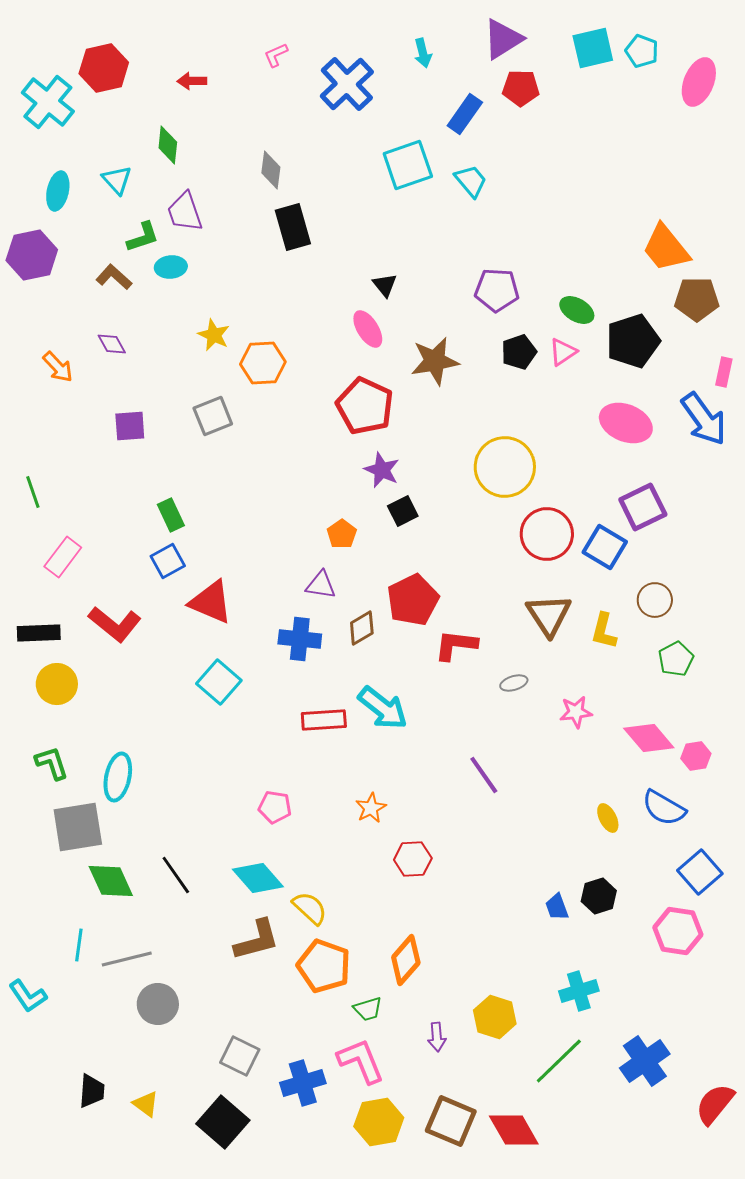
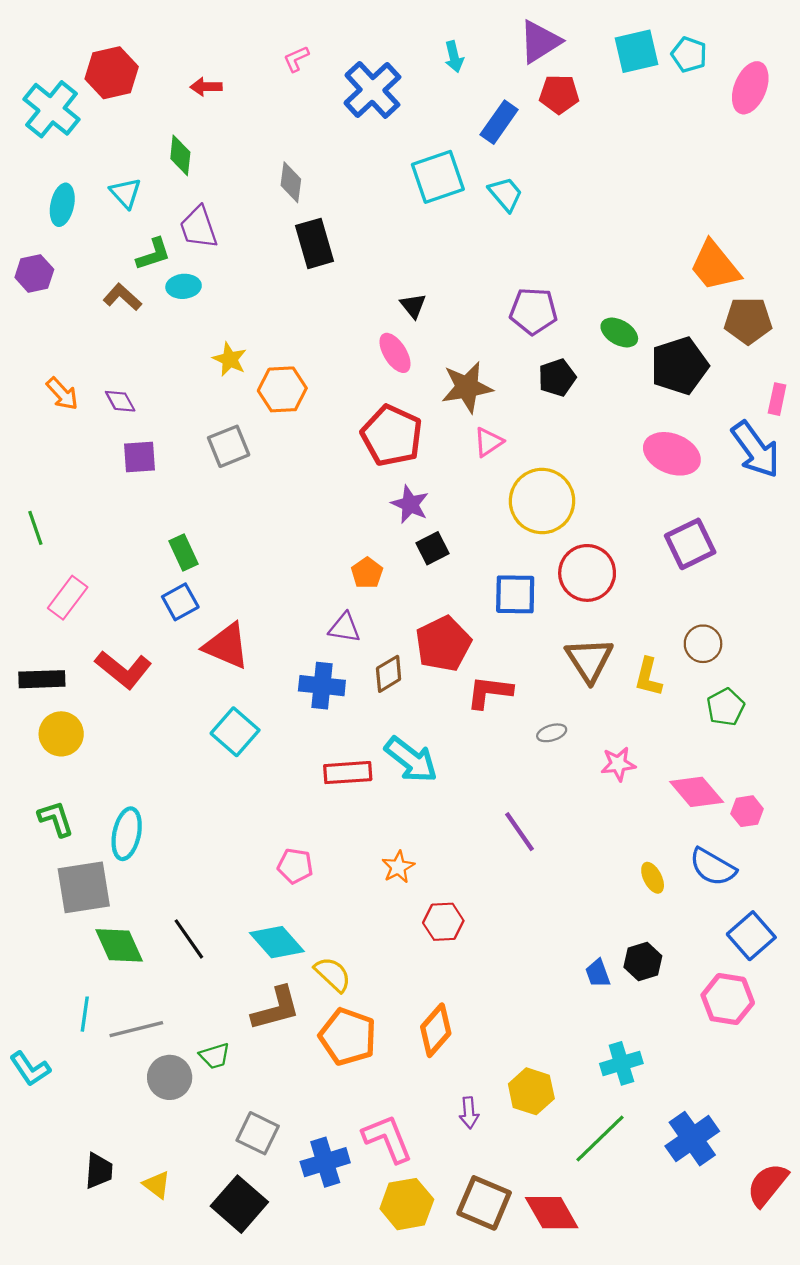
purple hexagon: (32, 255) -> (34, 273), size x0.7
purple diamond: (112, 344) -> (120, 401), moved
pink triangle: (563, 352) -> (488, 442), moved
blue square: (605, 547) -> (515, 594), moved, turned -30
green trapezoid: (368, 1009) -> (215, 1056), moved

